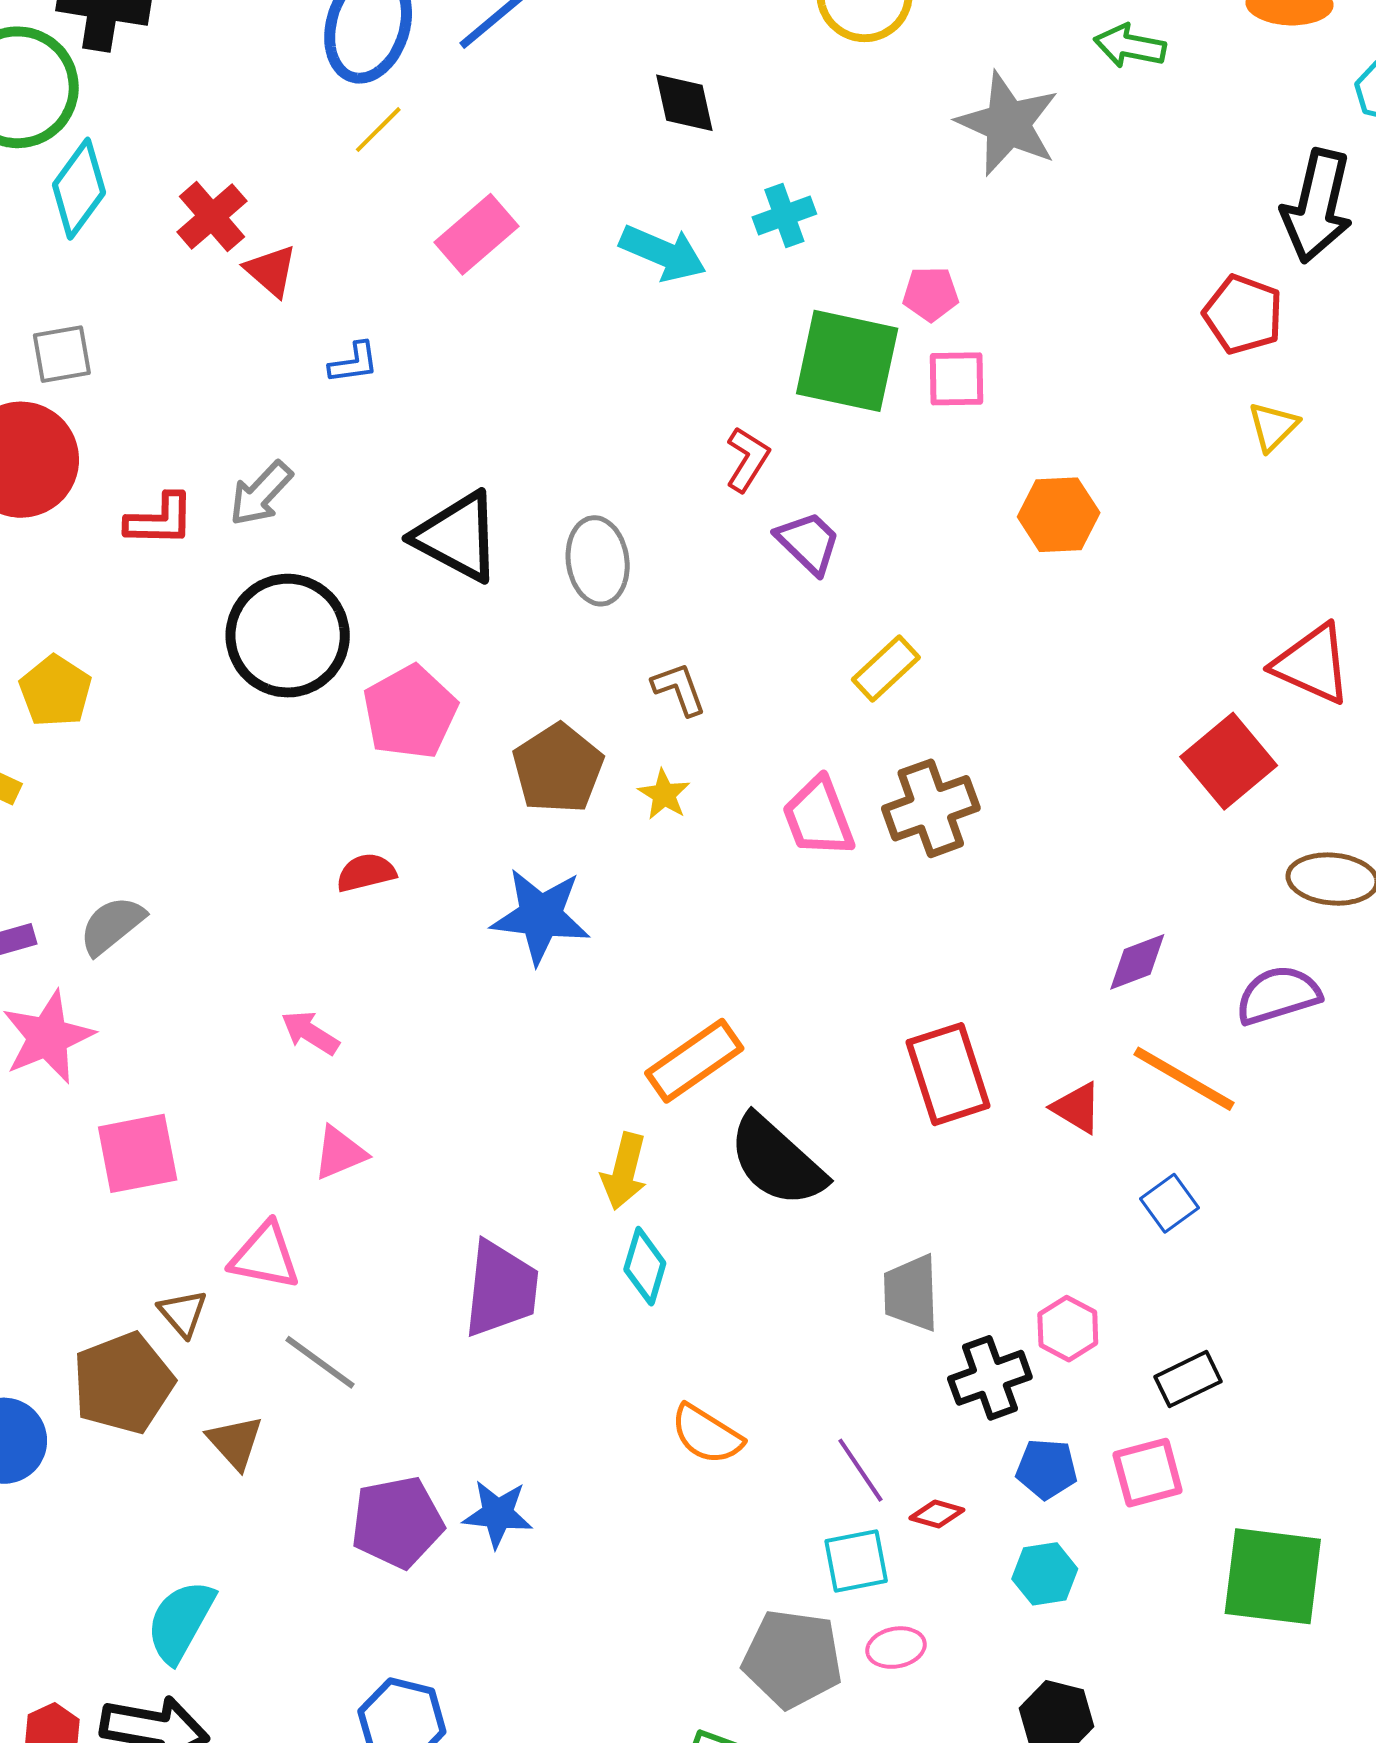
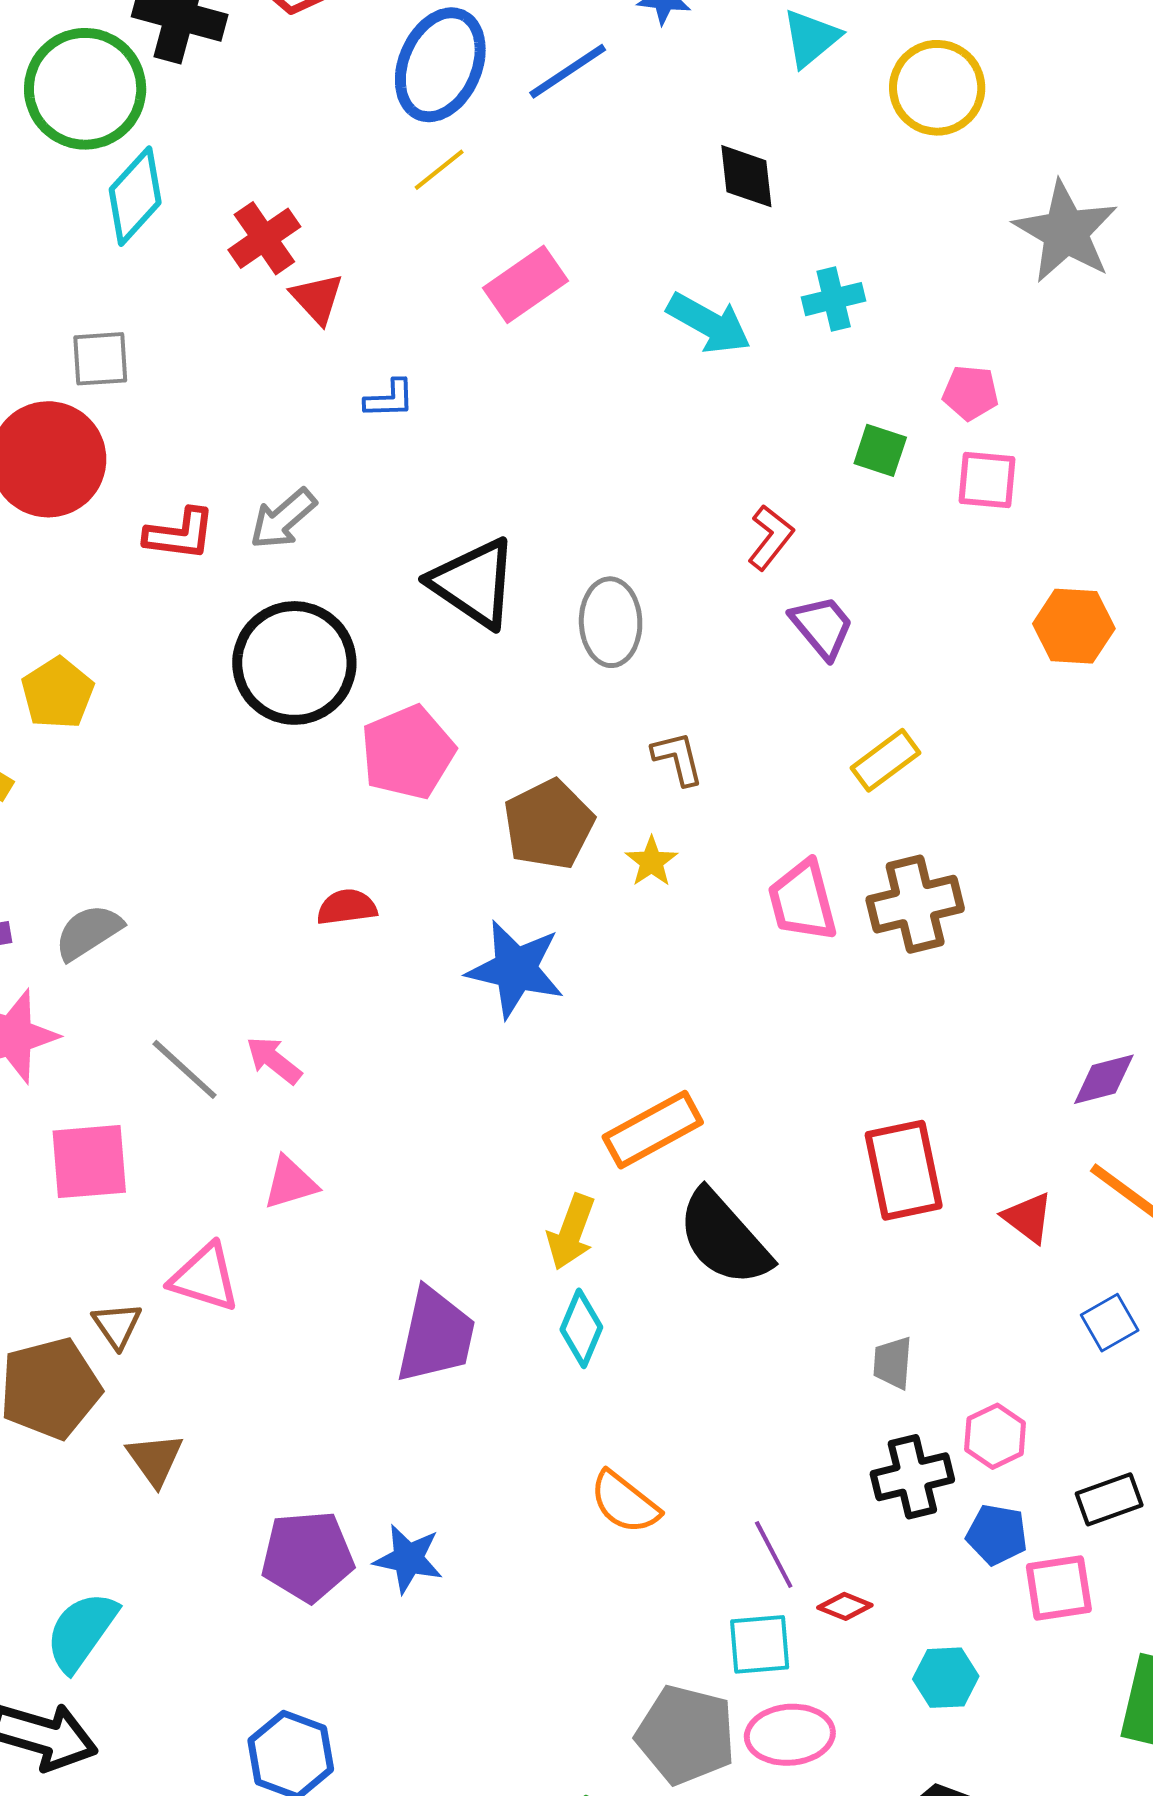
green square: (847, 361) -> (880, 450), size x0.5
gray trapezoid: (911, 1293) -> (893, 1363), moved, size x0.7
gray line: (320, 1362) -> (185, 1069), moved
blue pentagon: (1047, 1469) -> (997, 1535), moved
pink ellipse: (896, 1648) -> (790, 1735), size x1.5

